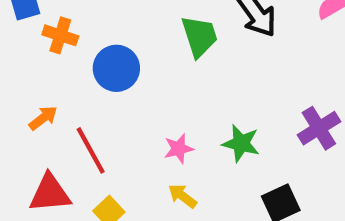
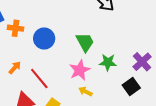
green trapezoid: (199, 36) -> (85, 42), moved
purple cross: (319, 128) -> (142, 62), moved
pink star: (179, 149) -> (80, 70), size x1.5

